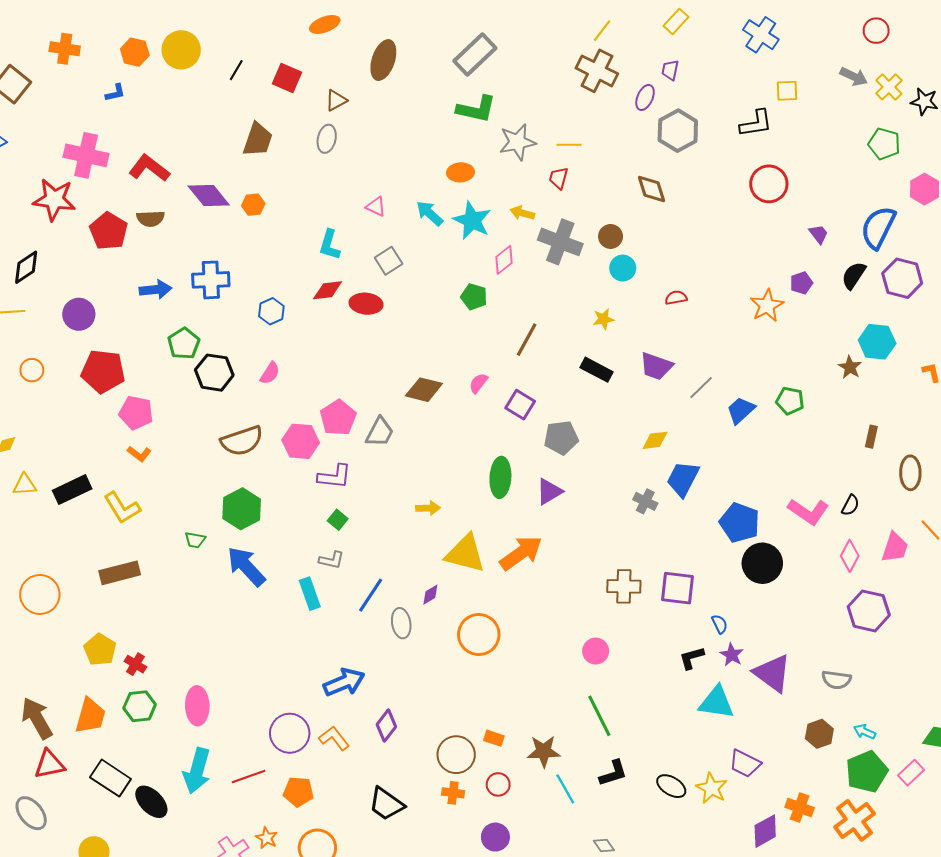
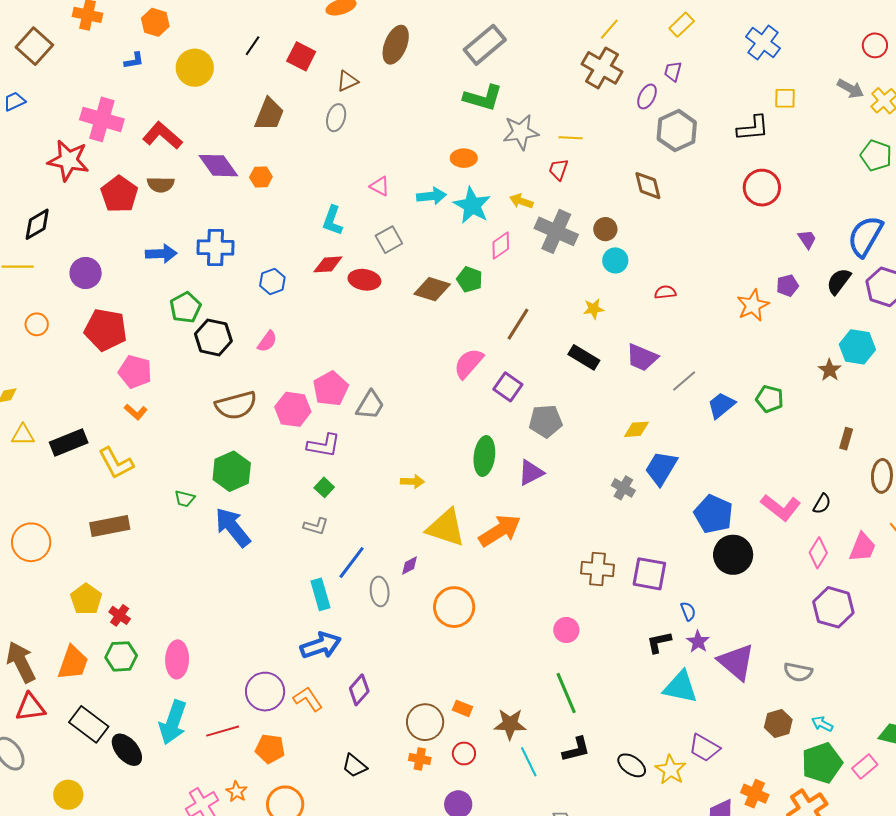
yellow circle: (181, 50) -> (195, 68), moved
cyan arrow: (430, 213) -> (431, 196), turned 128
pink semicircle: (478, 383) -> (469, 363), size x1.6
brown diamond: (424, 390) -> (432, 289), moved
cyan rectangle: (310, 594) -> (320, 594), moved
black trapezoid: (386, 804) -> (354, 766), size x0.7

